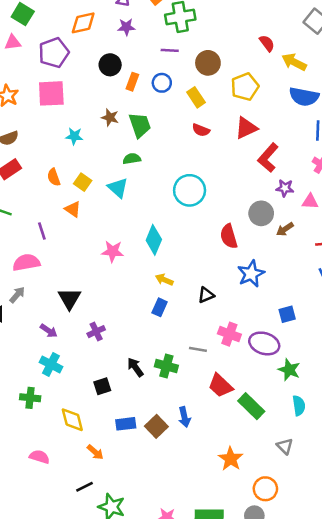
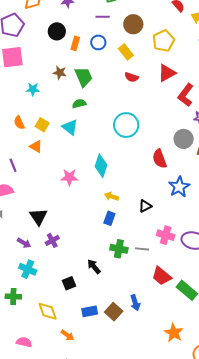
purple cross: (96, 332) -> (52, 240), moved
green cross: (166, 366) -> (119, 249), moved

